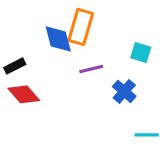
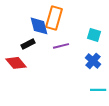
black rectangle: (15, 66) -> (28, 44), moved
blue cross: (124, 91) -> (93, 61), moved

